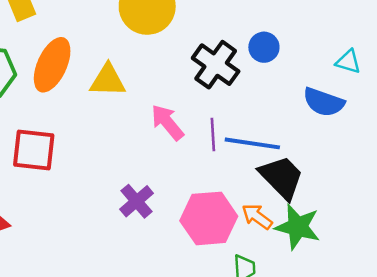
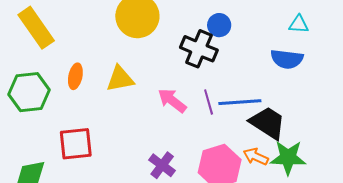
blue circle: (264, 47) -> (219, 25), moved
orange ellipse: (52, 65) -> (75, 76), size x0.6

